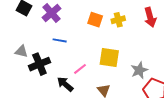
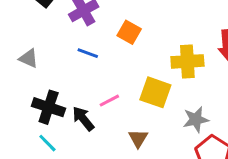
orange square: (95, 20) -> (129, 32), moved
yellow cross: (118, 20) -> (187, 61), moved, size x1.5
black cross: (39, 64) -> (49, 107), moved, turned 30

